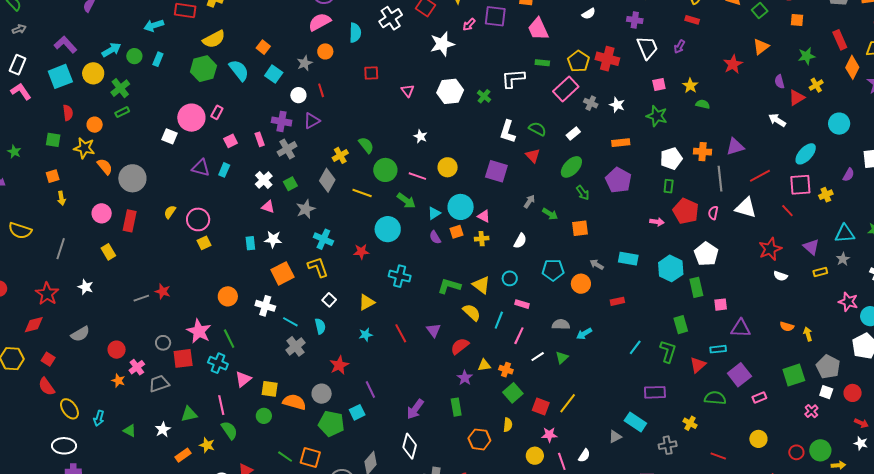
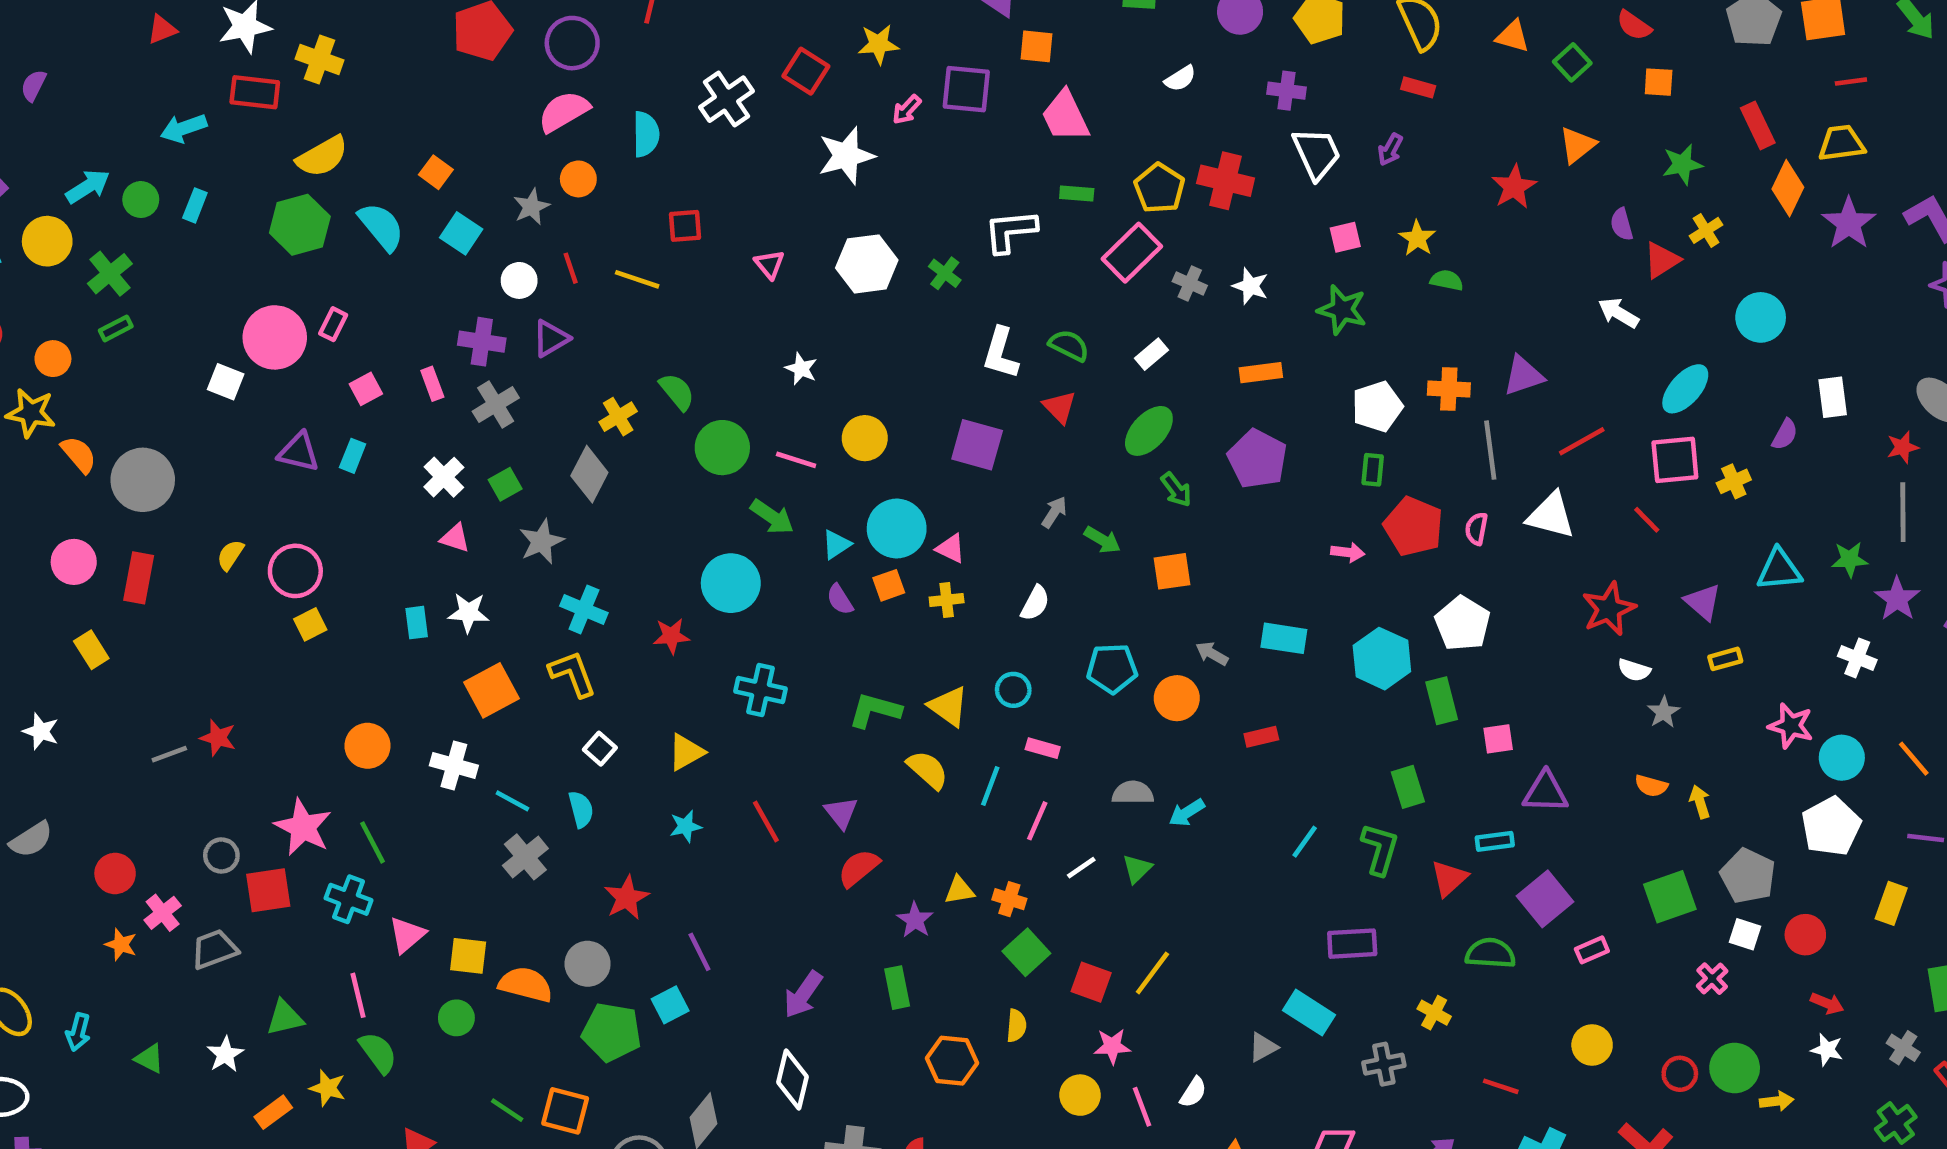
yellow line: (362, 193) -> (637, 279), moved
gray star: (843, 259) -> (1663, 712), moved
red semicircle: (460, 346) -> (859, 868), moved

